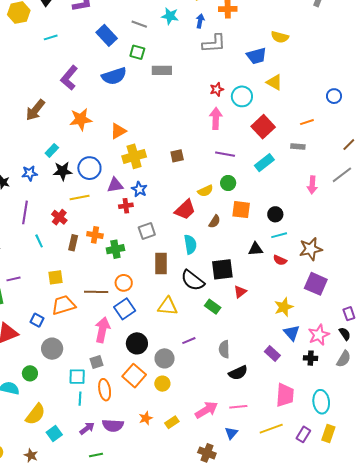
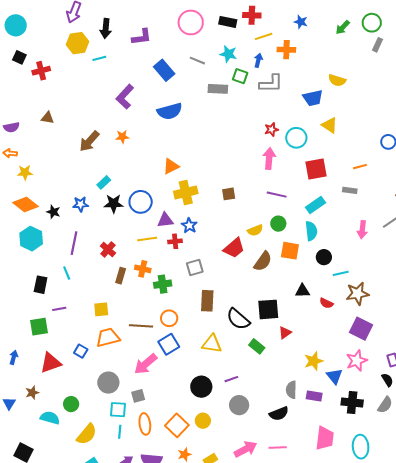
cyan line: (51, 37) -> (99, 58), moved
green square: (137, 52) -> (240, 76), moved
gray rectangle: (162, 70) -> (218, 89), moved
purple L-shape: (69, 78) -> (125, 97), moved
orange star: (81, 119) -> (122, 137), moved, size x0.6
red square: (263, 127) -> (316, 169), turned 30
yellow line: (80, 197) -> (147, 239), moved
brown semicircle: (215, 222) -> (263, 261), size x1.5
cyan line: (279, 235) -> (341, 273), moved
cyan line: (39, 241) -> (67, 273), moved
cyan semicircle: (190, 244) -> (311, 231), moved
yellow star: (284, 307) -> (314, 361), moved
pink arrow: (102, 330) -> (146, 364), turned -145
pink star: (319, 335) -> (357, 361), moved
black circle: (137, 343) -> (201, 387), moved
gray circle: (52, 349) -> (108, 383), moved
gray semicircle: (224, 349) -> (291, 390), moved
purple rectangle: (272, 353) -> (314, 396), turned -35
gray circle: (165, 358) -> (239, 405), moved
black cross: (311, 358) -> (352, 402), size x1.5
orange square: (134, 376) -> (177, 425), moved
yellow semicircle: (35, 414) -> (87, 434), moved

